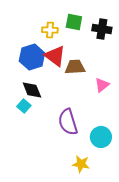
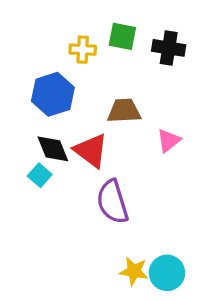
red triangle: (55, 56) -> (91, 150), moved
cyan circle: (101, 137) -> (167, 273), moved

